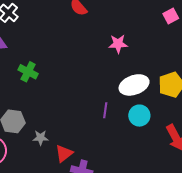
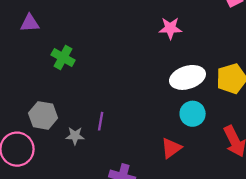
purple line: (105, 110) -> (101, 121), moved
red triangle: (64, 154) -> (171, 148), moved

